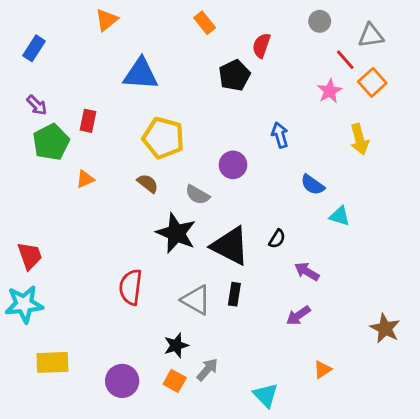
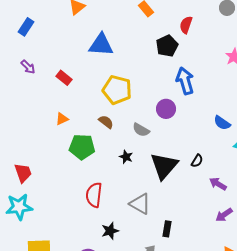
red rectangle: (88, 121) -> (64, 78), turned -63
blue arrow: (280, 135) -> (185, 81), moved, size x1.5
green pentagon: (51, 142) -> (82, 147), moved, turned 30
black star: (176, 233) -> (126, 157), size x0.5
black triangle: (230, 246) -> (164, 166), turned 44
black rectangle: (234, 294) -> (167, 229), moved
purple arrow: (298, 316) -> (224, 215), moved
black star: (176, 345) -> (110, 231), moved

